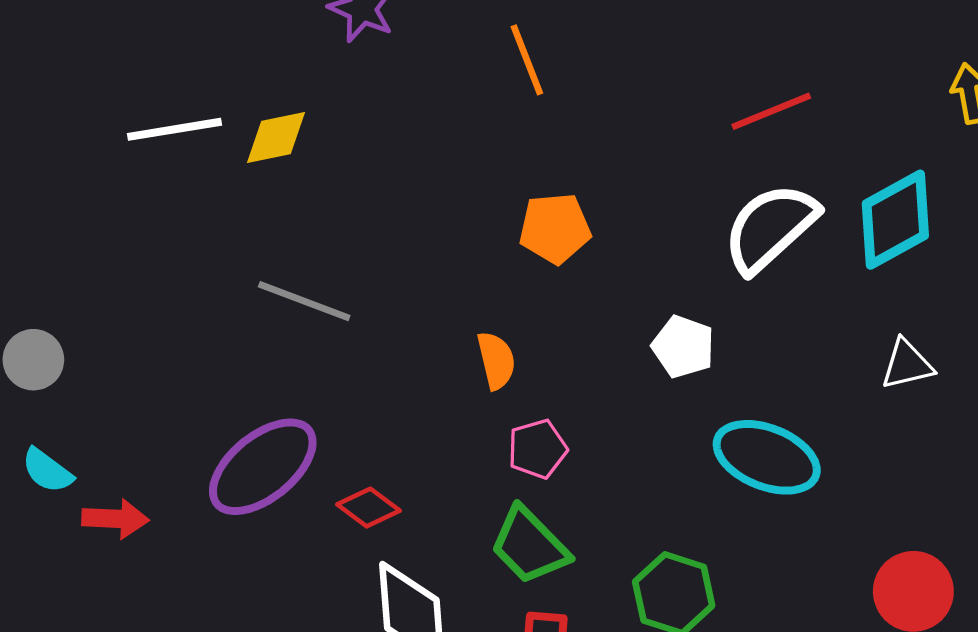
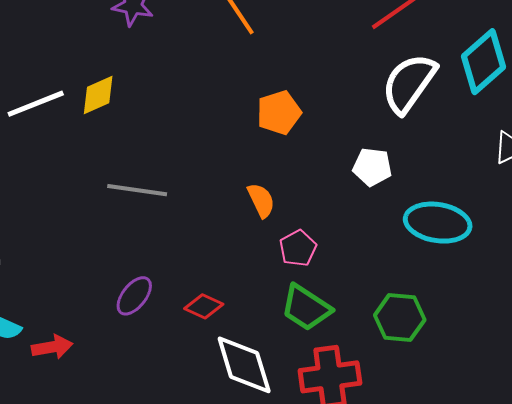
purple ellipse: (263, 467) -> (134, 296), size x0.6

